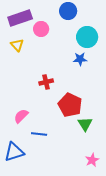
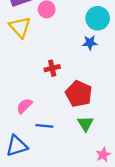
yellow triangle: (17, 45) -> (20, 27), size x1.5
green triangle: (85, 124) -> (85, 124), moved

